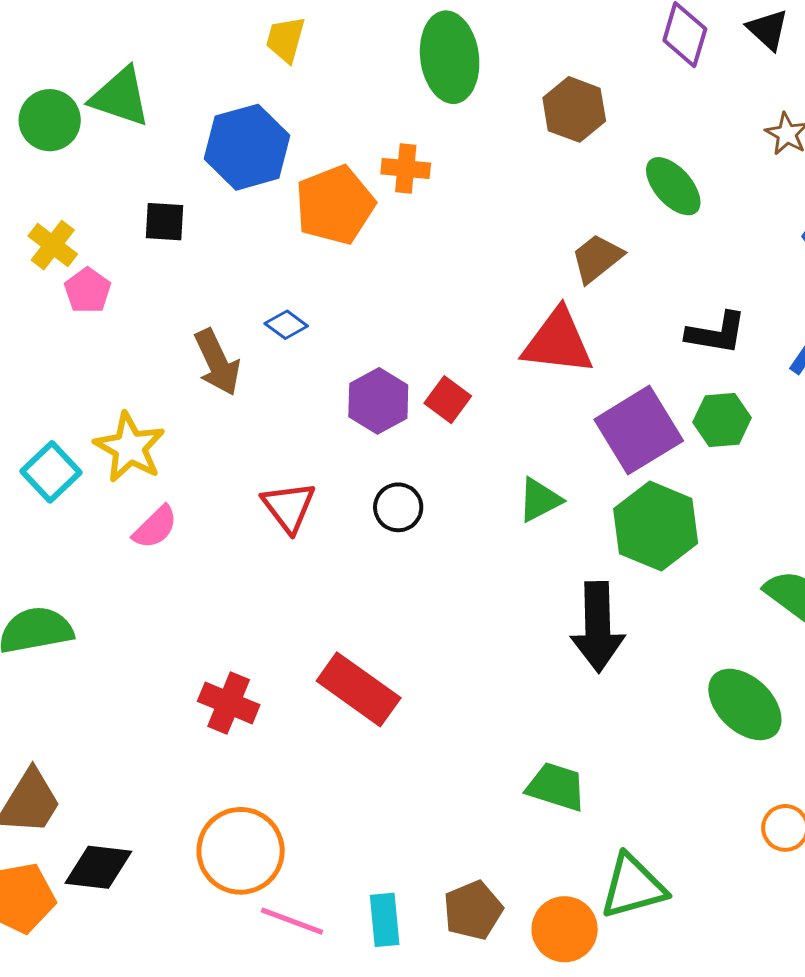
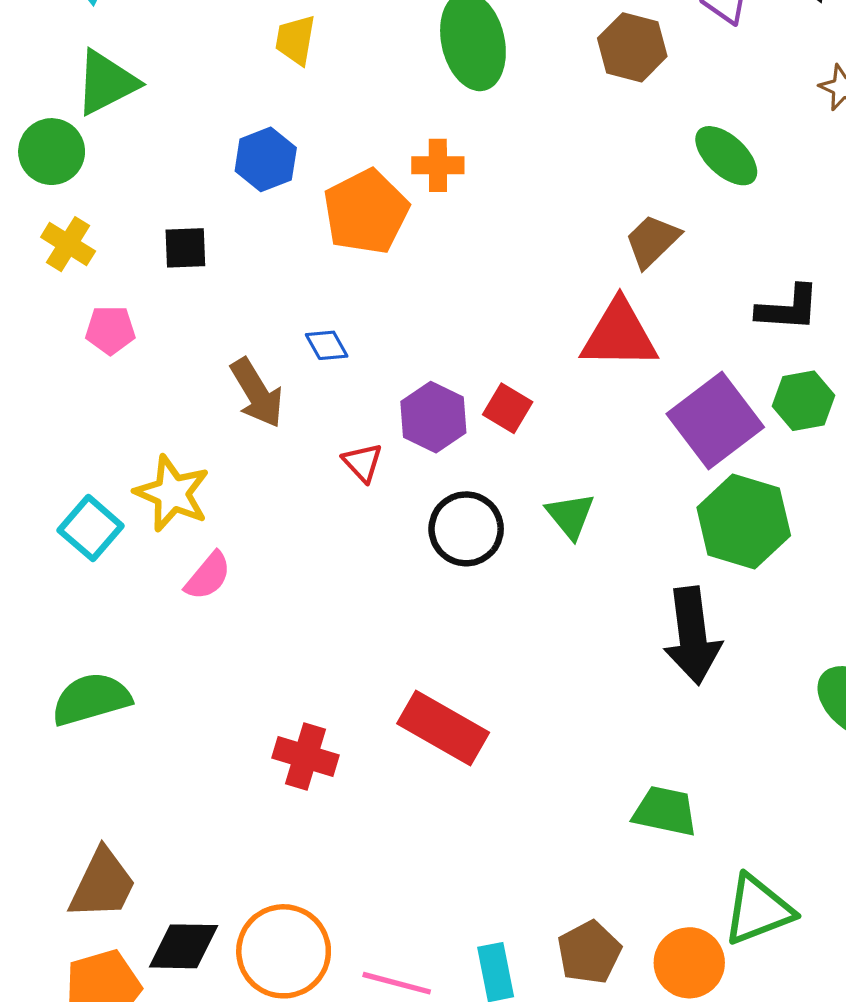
green triangle: (120, 97) -> (106, 83), moved, turned -40
brown hexagon: (574, 109) -> (632, 47), moved
blue hexagon: (247, 147) -> (266, 159), size x0.7
yellow cross: (53, 245) -> (68, 244), moved
pink pentagon: (88, 291) -> (110, 330), turned -30
blue diamond: (286, 325) -> (327, 345), turned 30
green triangle: (540, 500) -> (570, 516), moved, turned -36
red triangle: (289, 507) -> (363, 463), moved, size x0.7
black circle: (398, 507) -> (466, 529), size x1.4
orange circle: (241, 851) -> (284, 951), moved

